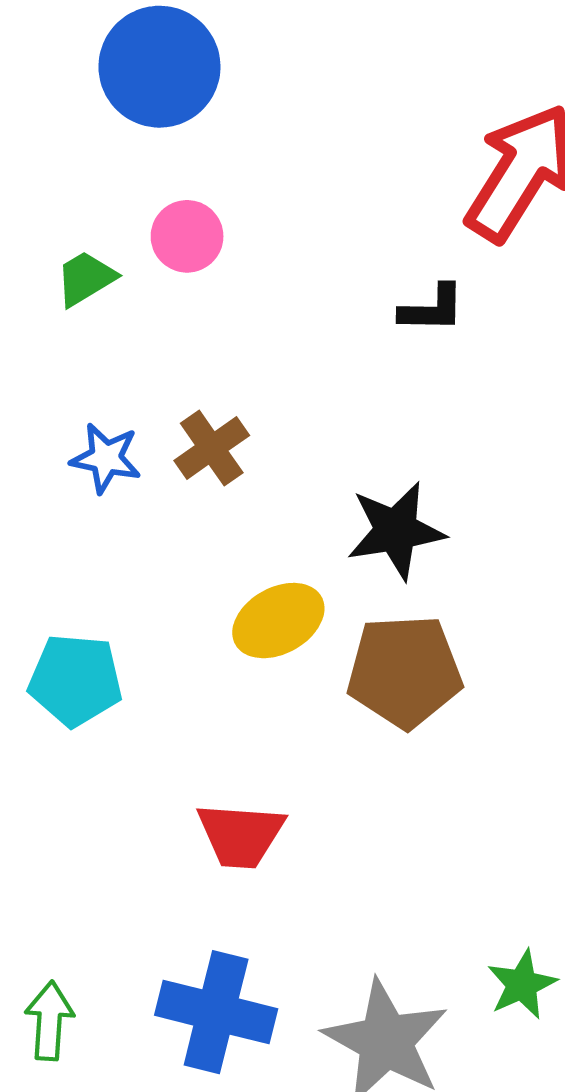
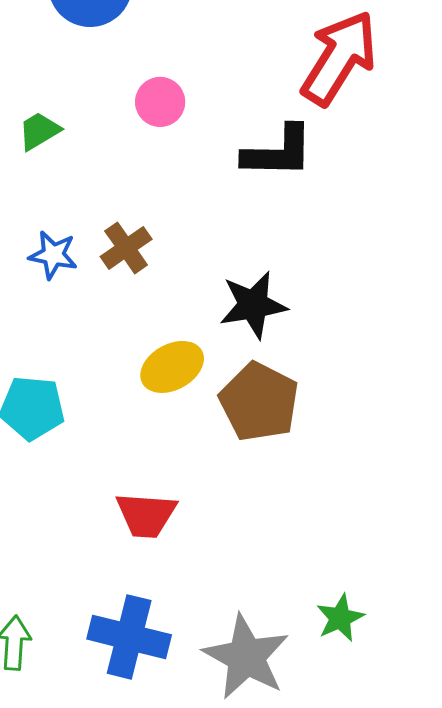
pink circle: (187, 236) -> (160, 102), moved
black L-shape: (432, 309) -> (278, 152), size x1.6
brown pentagon: (405, 671) -> (259, 402), turned 30

